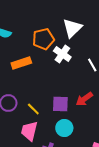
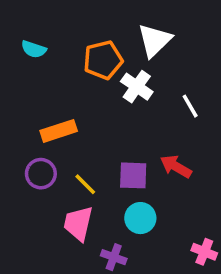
orange rectangle: (21, 63) -> (59, 131), moved
red arrow: (84, 99) -> (176, 167), turned 66

